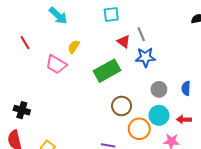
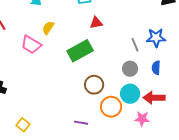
gray line: (141, 34) -> (135, 45), moved
red triangle: (124, 42) -> (96, 23), turned -48
blue star: (145, 57) -> (156, 38), moved
red arrow: (184, 119) -> (154, 98), size x1.5

